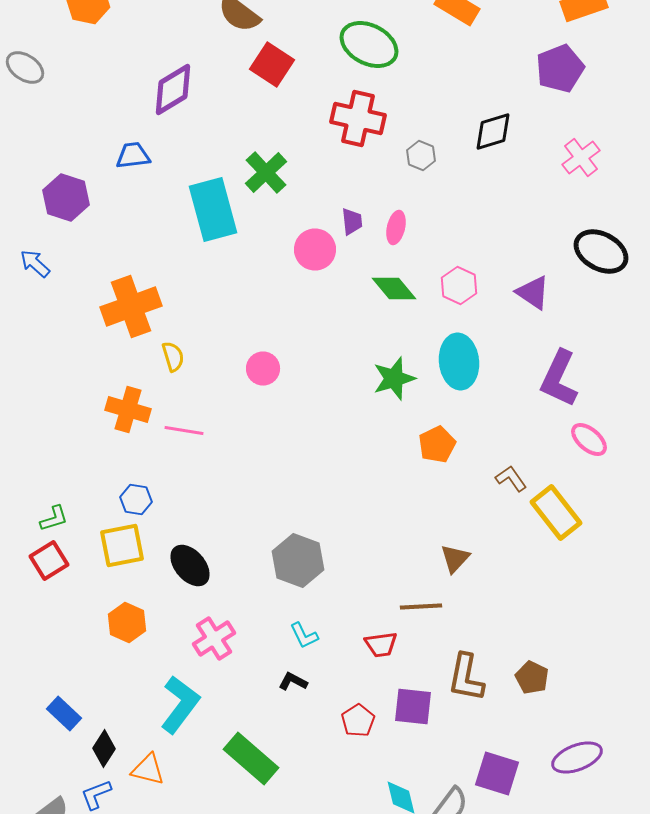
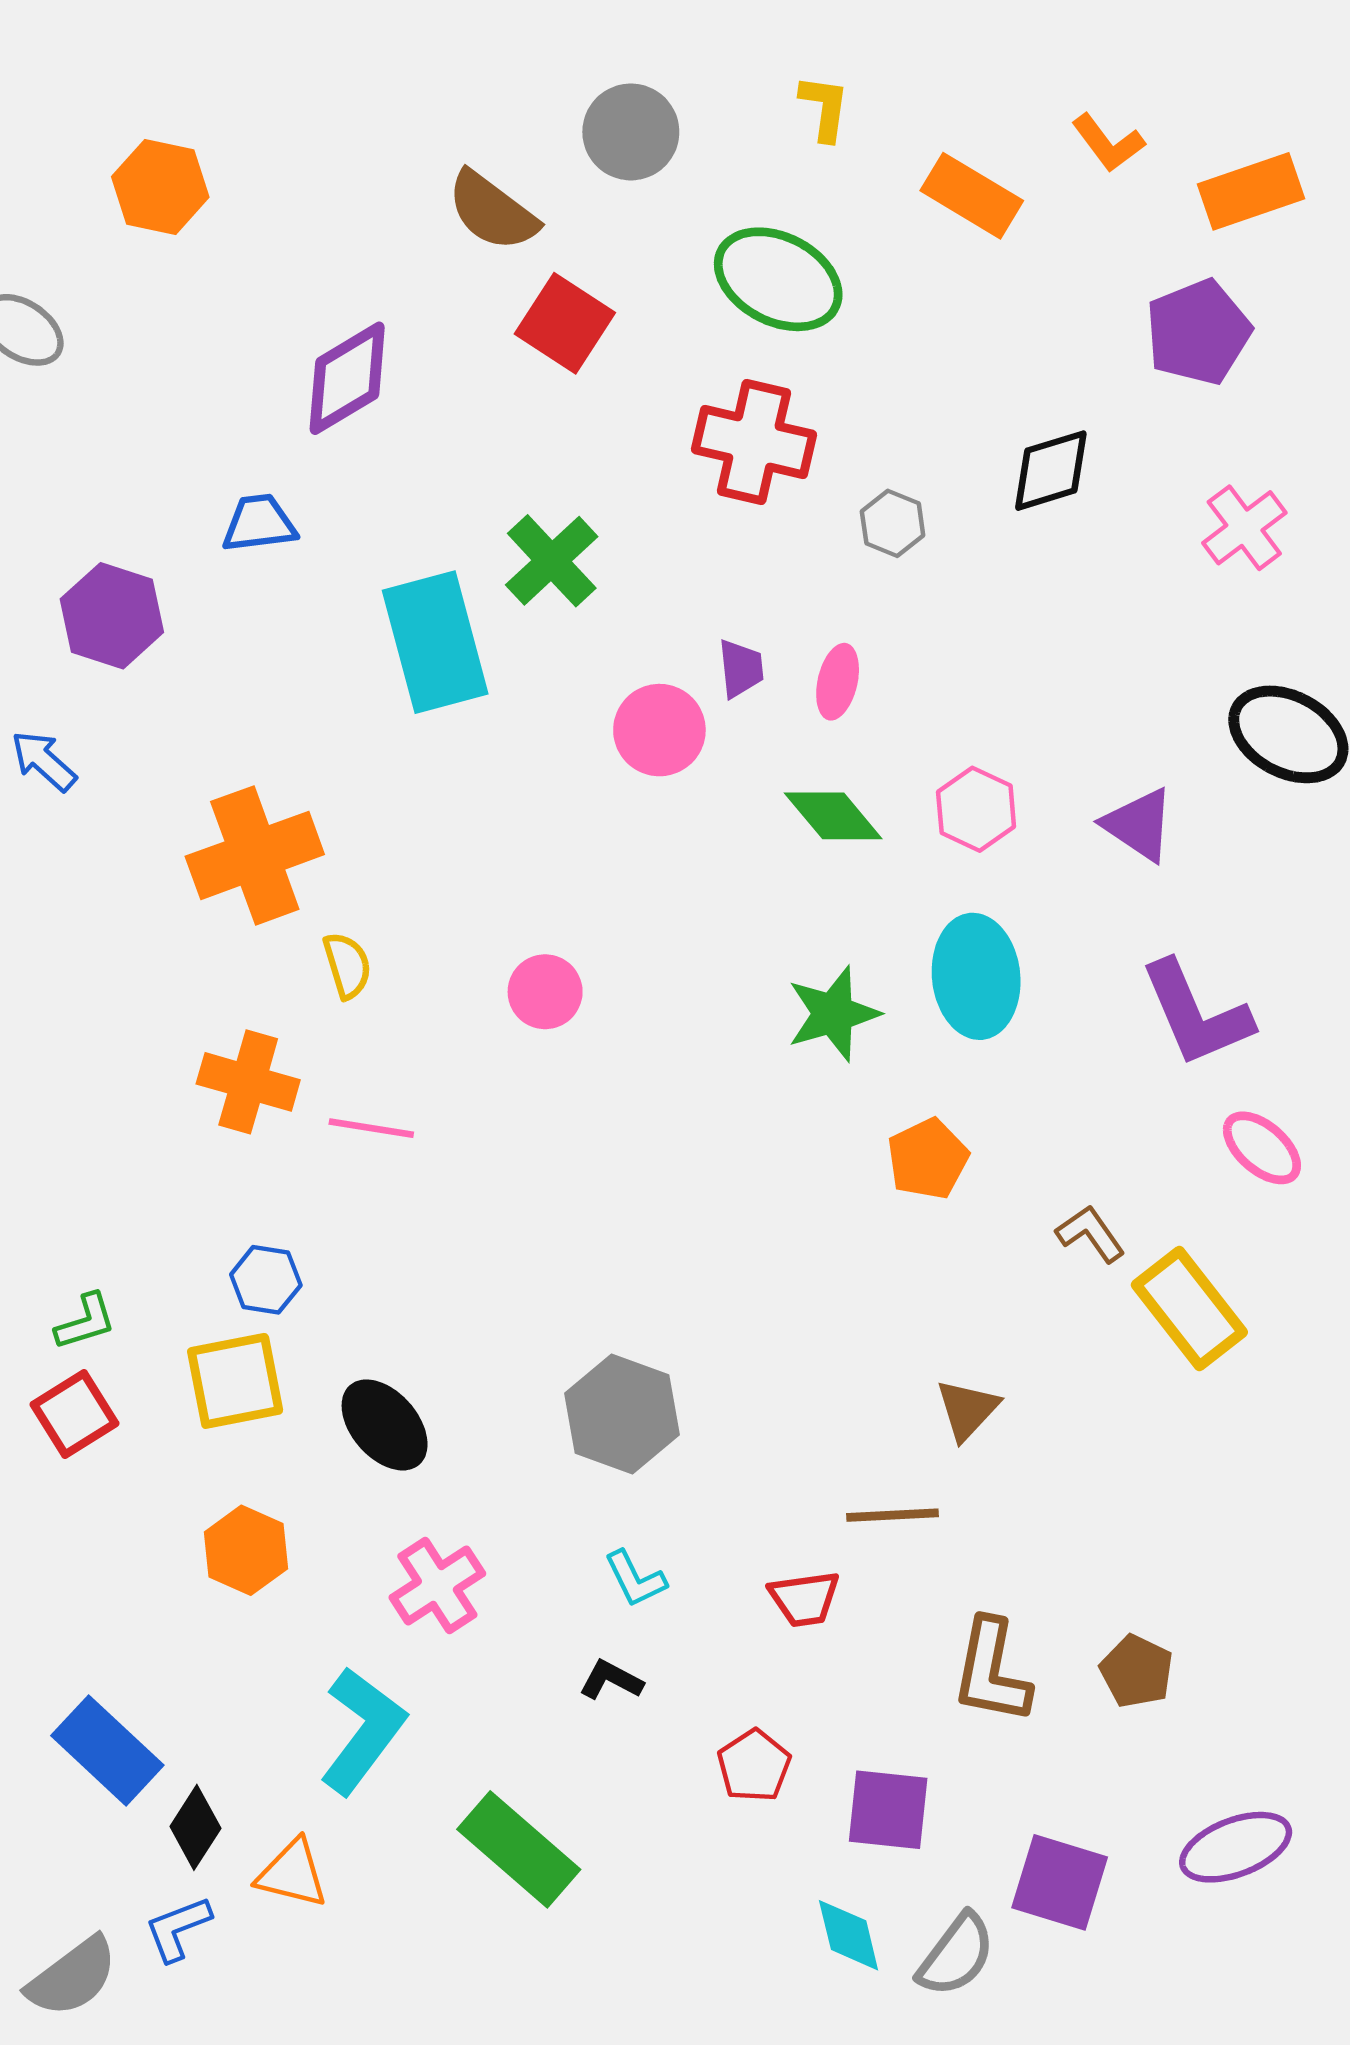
purple L-shape: (559, 378) -> (1196, 1014), turned -48
purple square: (413, 706) -> (888, 1810), moved
blue rectangle: (64, 714) -> (107, 1750), size x1.4

